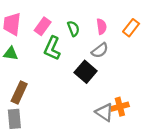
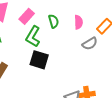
gray semicircle: (100, 50) -> (90, 44), moved
black square: (86, 72) -> (39, 60), moved, turned -30

